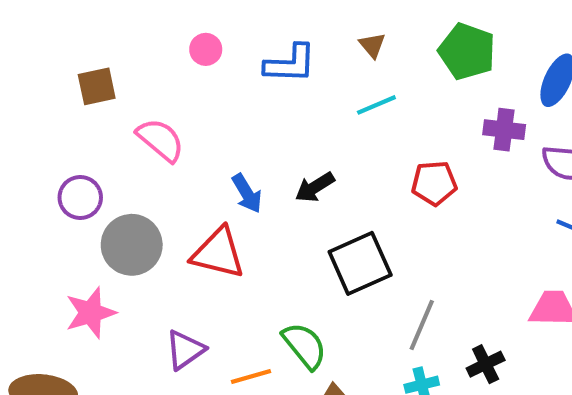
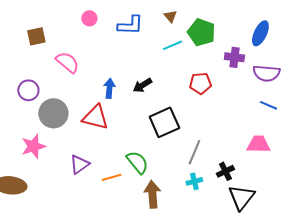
green pentagon: (467, 51) -> (201, 32), moved
blue arrow: (247, 193) -> (109, 88), turned -144

